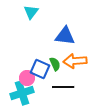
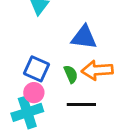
blue square: (40, 69) -> (37, 69), moved

